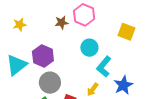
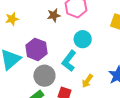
cyan L-shape: (104, 67) -> (69, 61), moved

